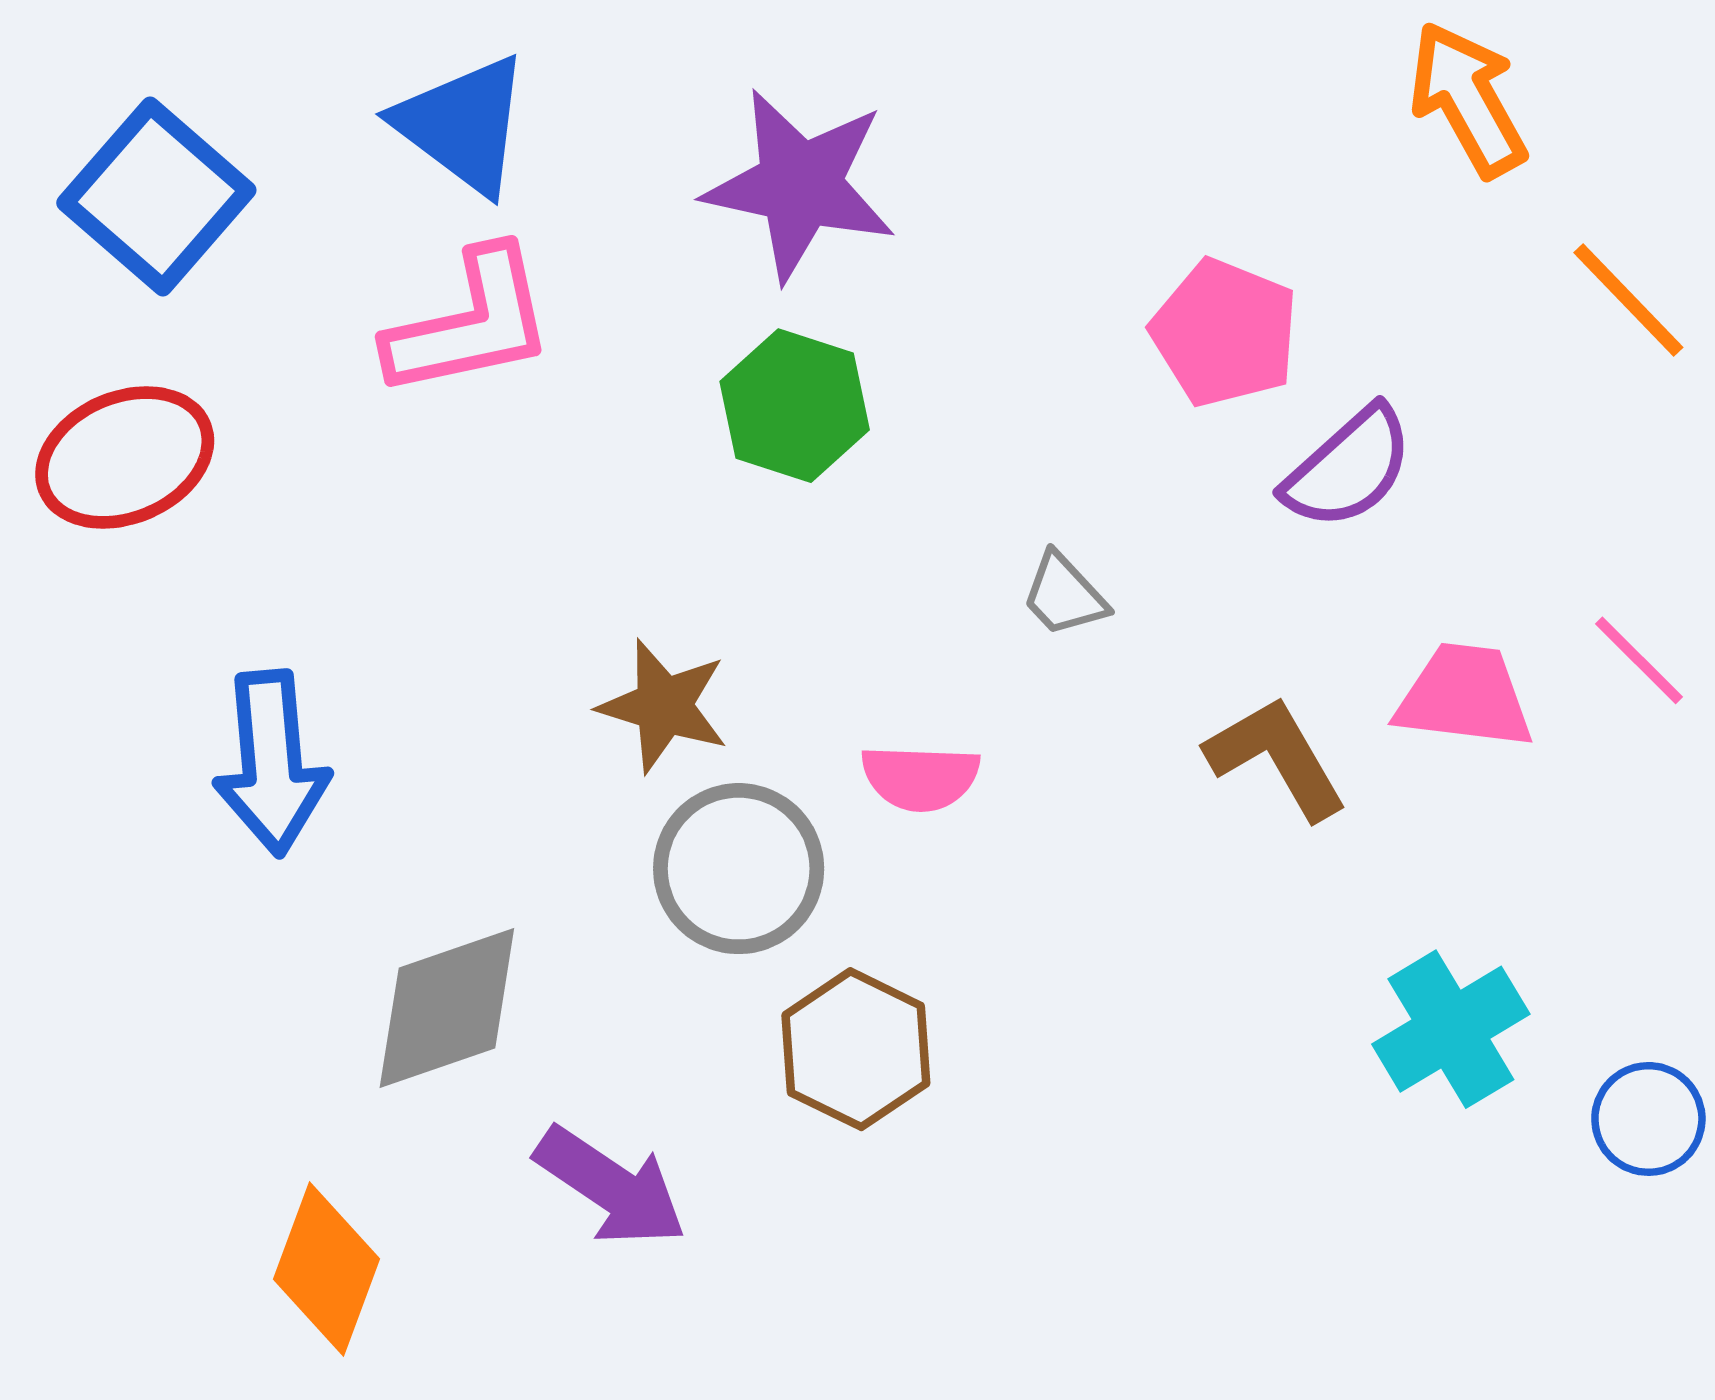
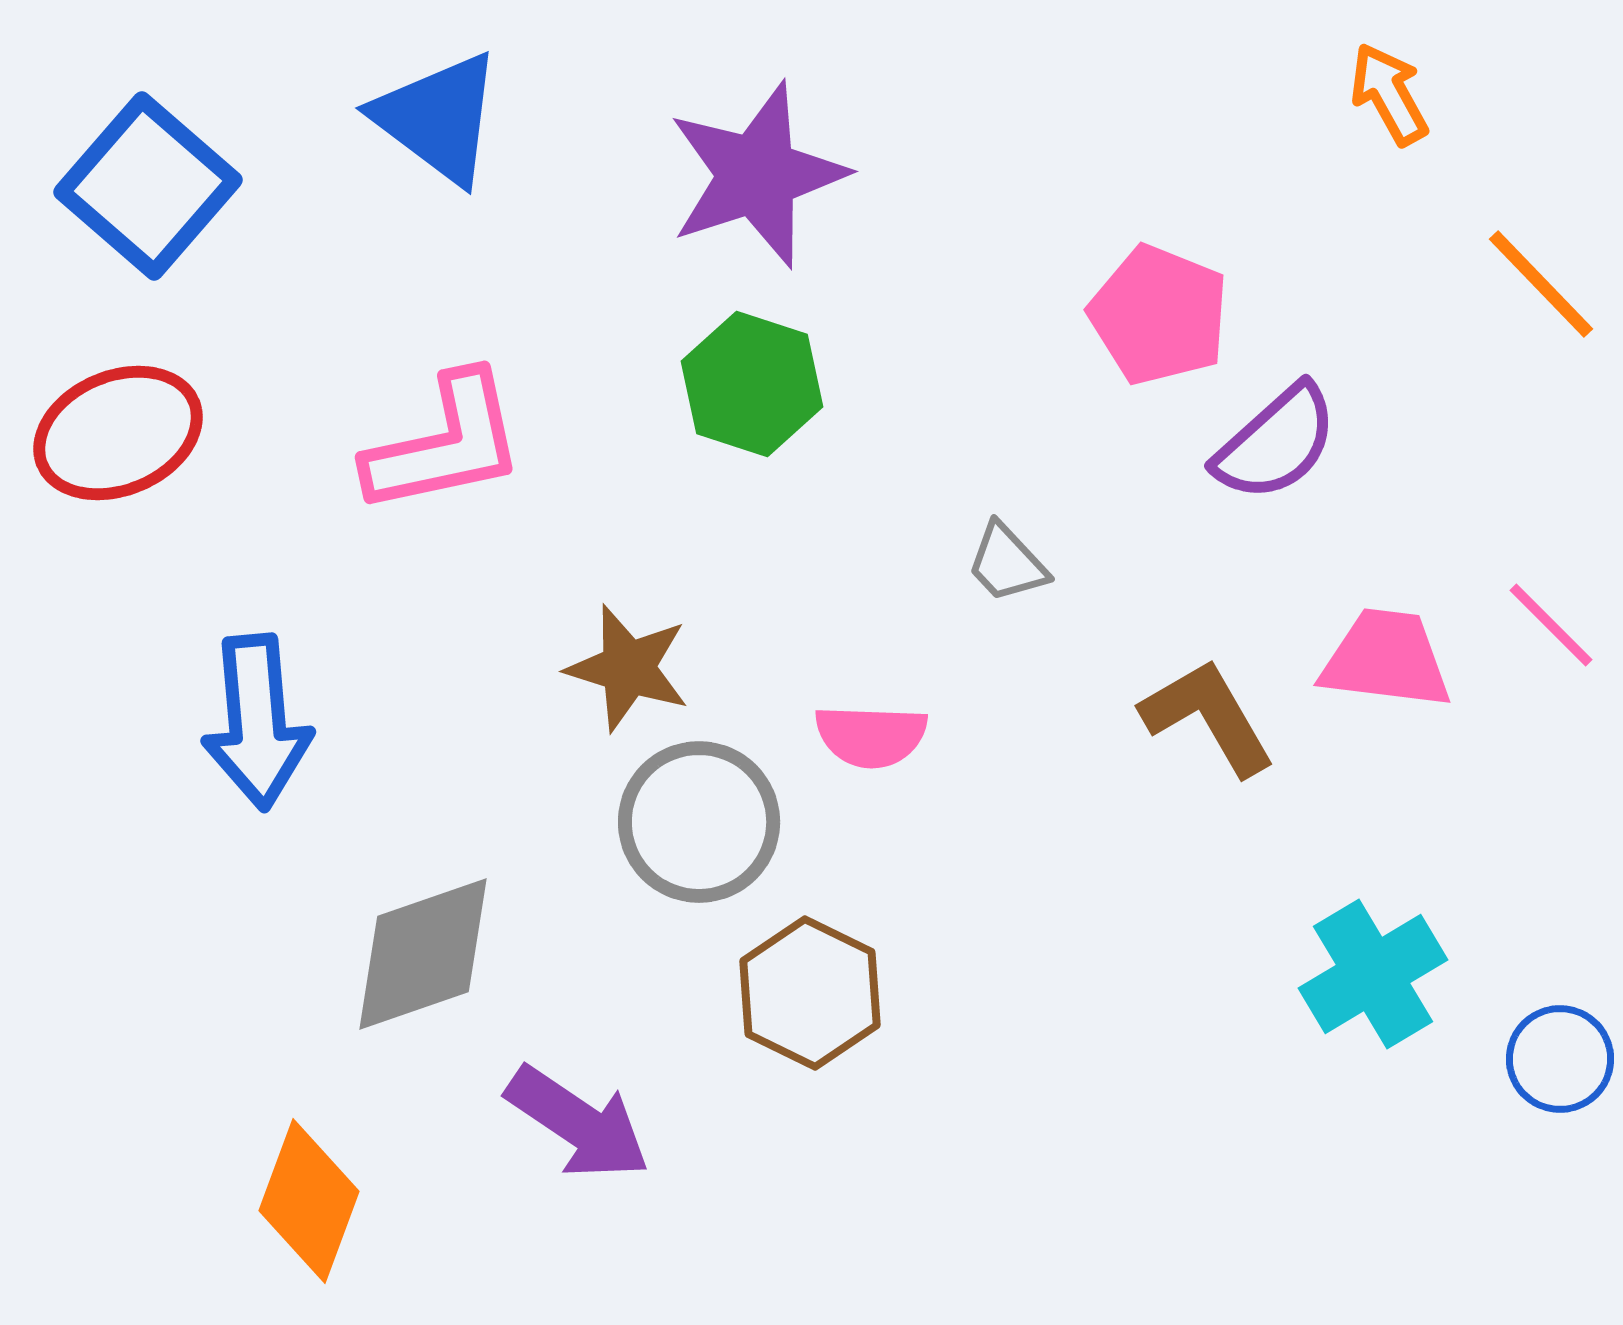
orange arrow: (1468, 99) -> (1389, 94), size x0.7
purple star: (800, 185) -> (757, 175), turned -30
pink L-shape: (470, 323) -> (445, 444), moved

